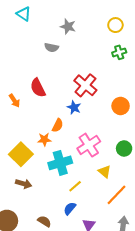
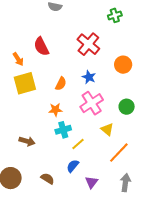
green cross: (119, 52) -> (115, 15), moved
blue star: (74, 107) -> (89, 77), moved
orange star: (44, 139) -> (55, 110), moved
yellow square: (21, 154) -> (25, 83), moved, turned 30
cyan cross: (60, 163) -> (63, 130), moved, size x0.7

